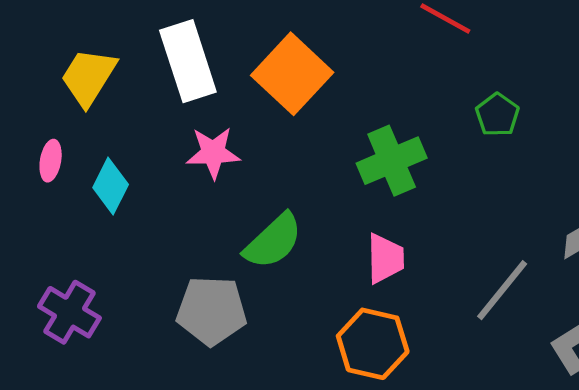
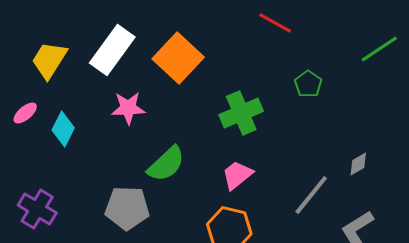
white rectangle: (188, 61) -> (112, 50), turned 54
pink ellipse: (51, 161) -> (25, 113), turned 40
pink trapezoid: (385, 259) -> (237, 175), turned -128

